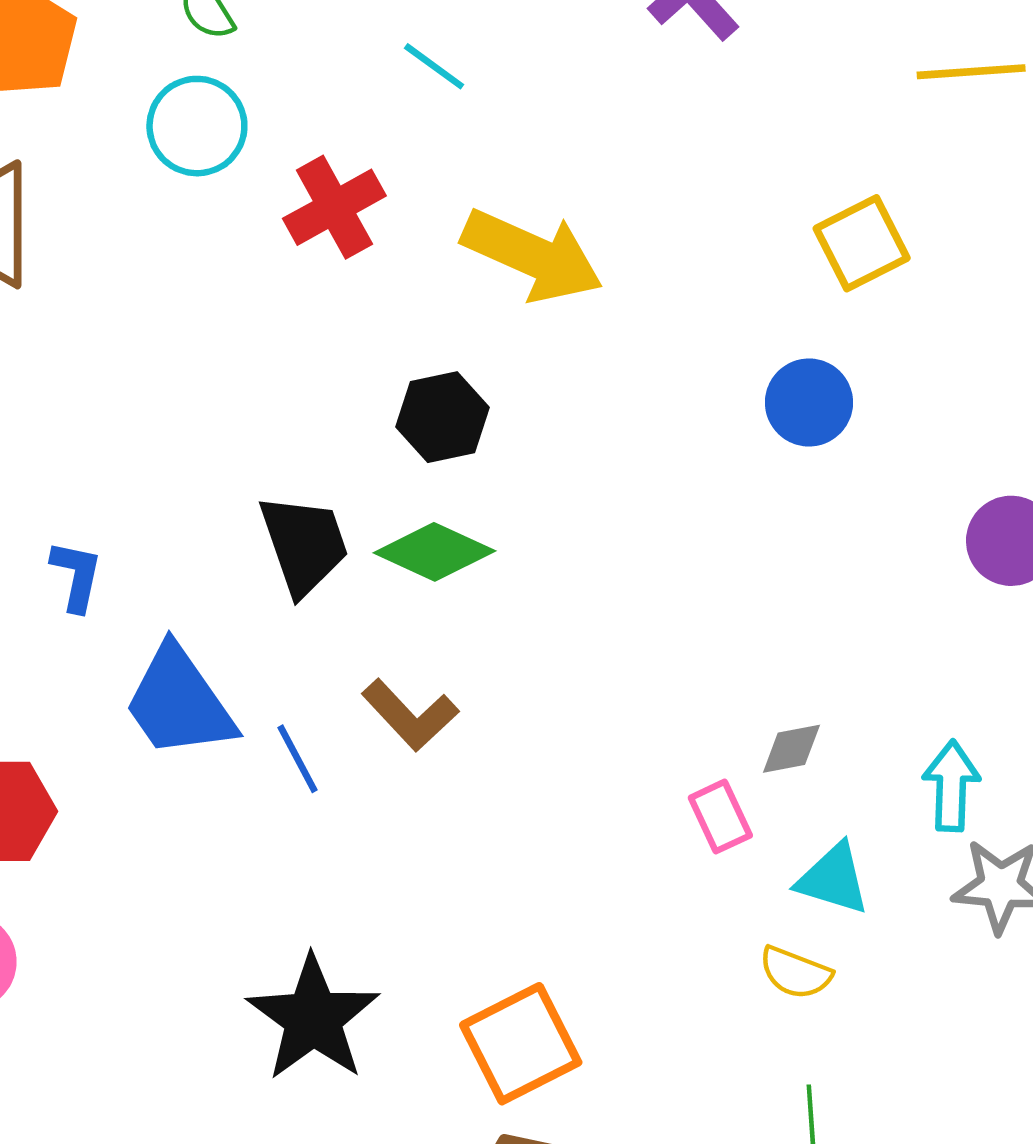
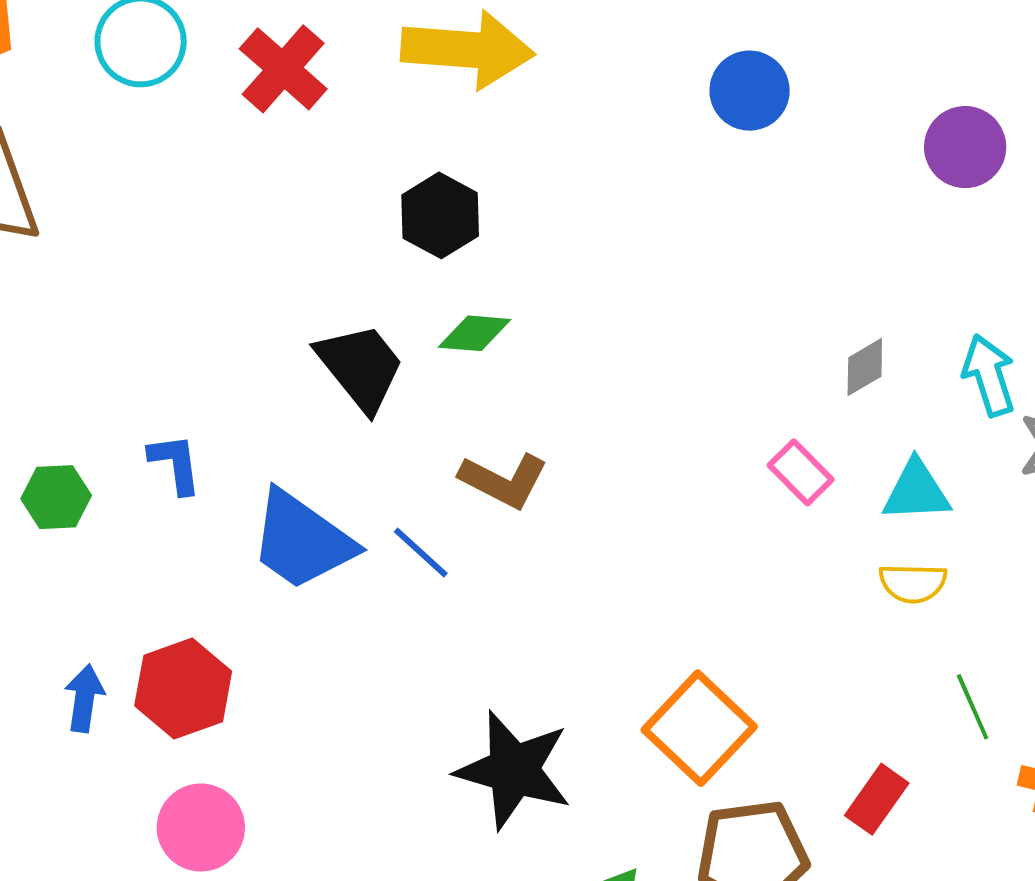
green diamond: (434, 552) -> (475, 333), size x0.7
gray diamond: (791, 749) -> (865, 367), moved

